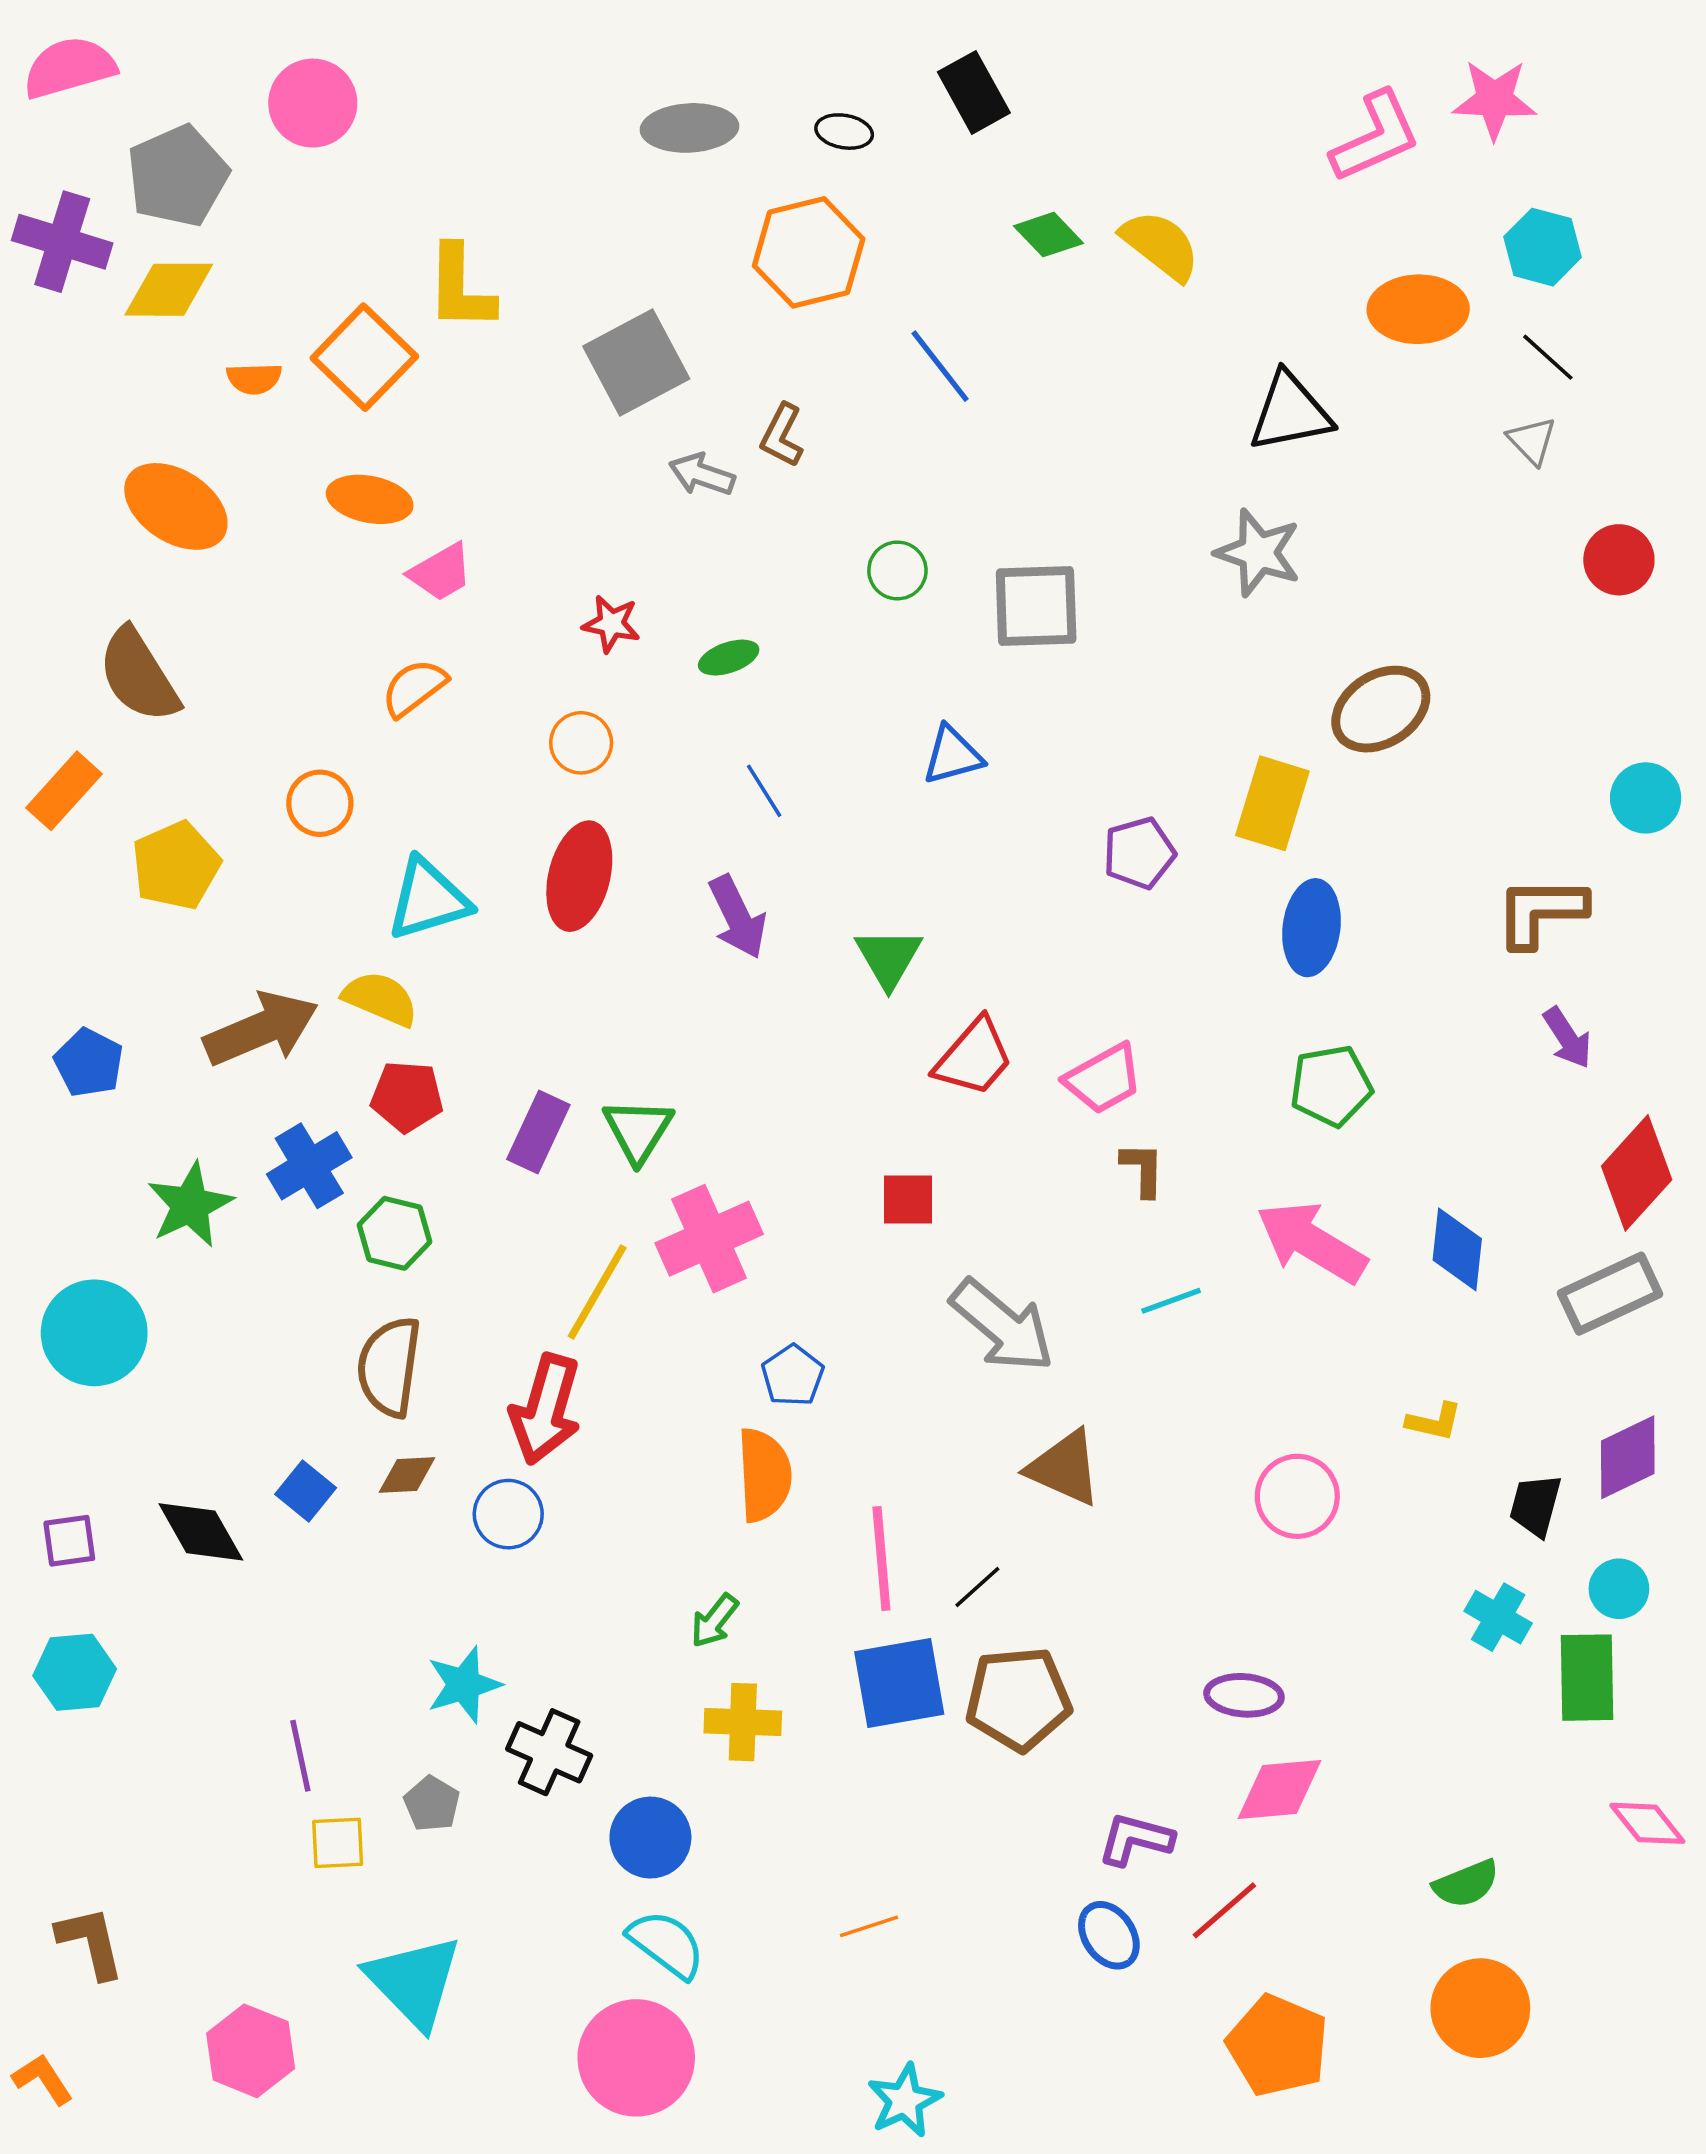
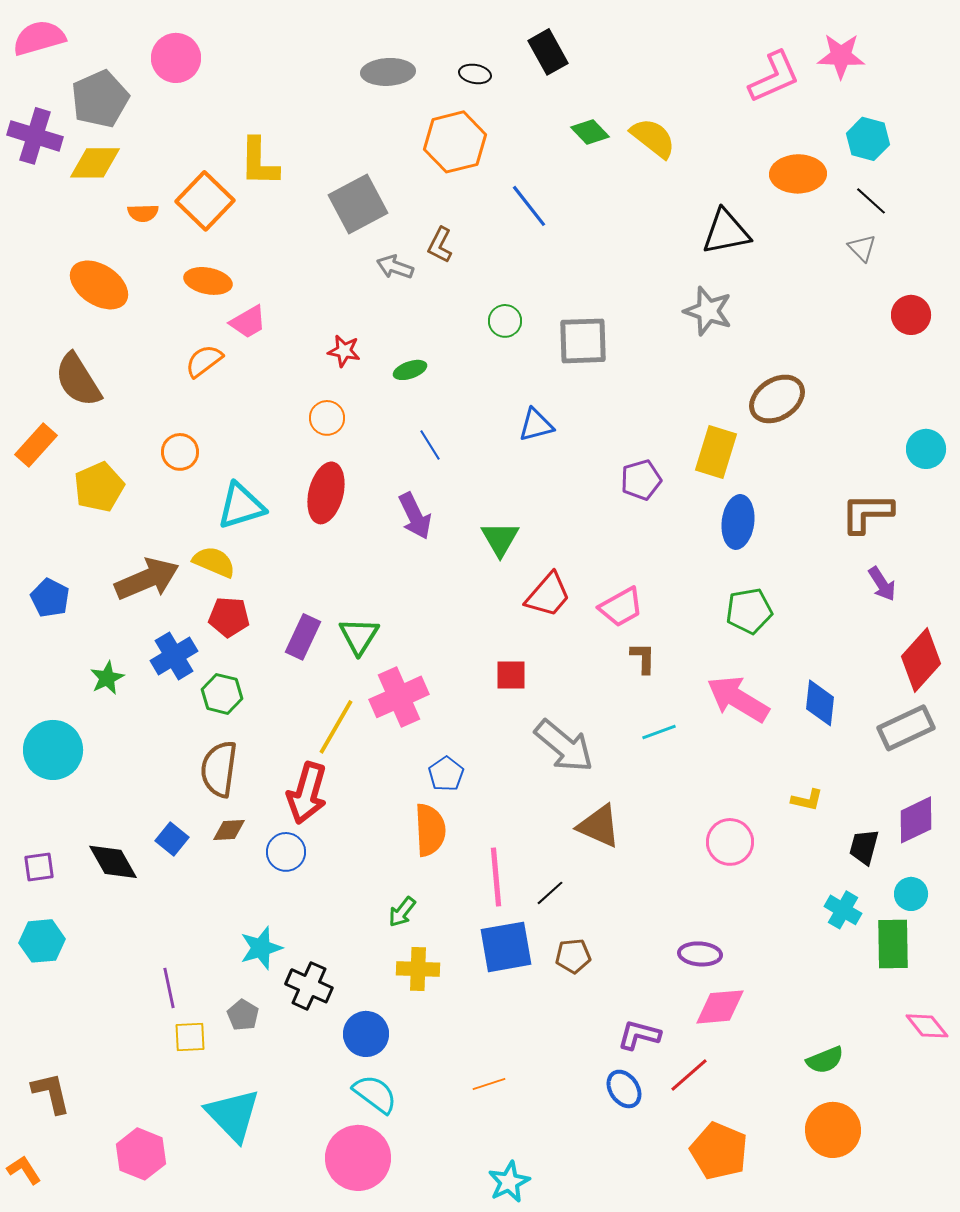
orange semicircle: (414, 688) -> (204, 361), moved
green star: (190, 1205) -> (107, 678), size x0.7
brown pentagon: (1018, 1699) -> (573, 956), size x0.6

